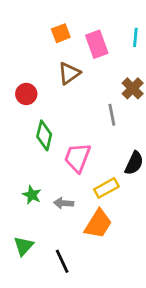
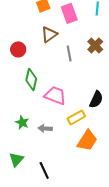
gray line: (112, 115) -> (69, 53), moved
pink trapezoid: (77, 158) -> (55, 95), turned 90
orange trapezoid: (98, 224) -> (87, 140), moved

